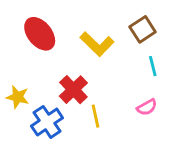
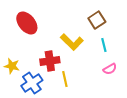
yellow L-shape: (97, 44) -> (72, 42), moved
red cross: (73, 90) -> (50, 61), turned 36
pink semicircle: (147, 107) -> (110, 69), moved

